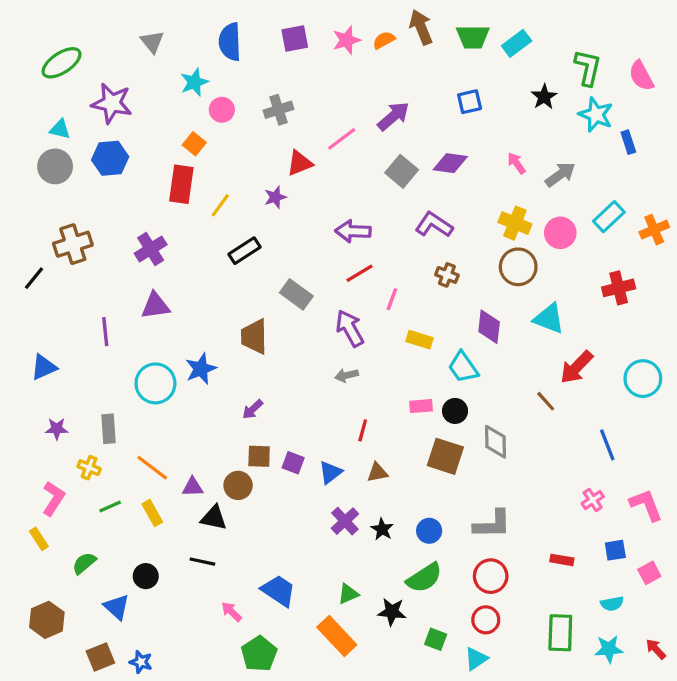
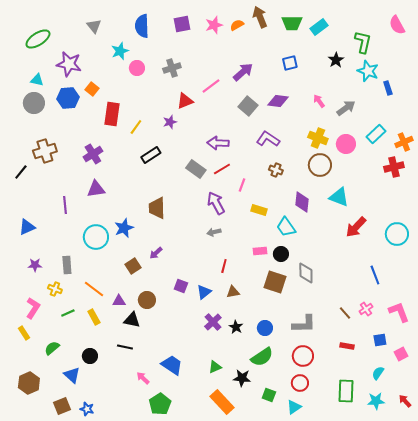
pink semicircle: (641, 76) -> (397, 25), moved
orange square: (194, 144) -> (92, 89), moved
red cross: (619, 288) -> (394, 167), moved
gray rectangle: (296, 294) -> (196, 169), moved
brown line: (546, 401) -> (345, 313), moved
brown square: (259, 456) -> (133, 266), moved, turned -35
cyan semicircle: (612, 604) -> (378, 373), turned 136
orange rectangle: (337, 636) -> (222, 402), moved

